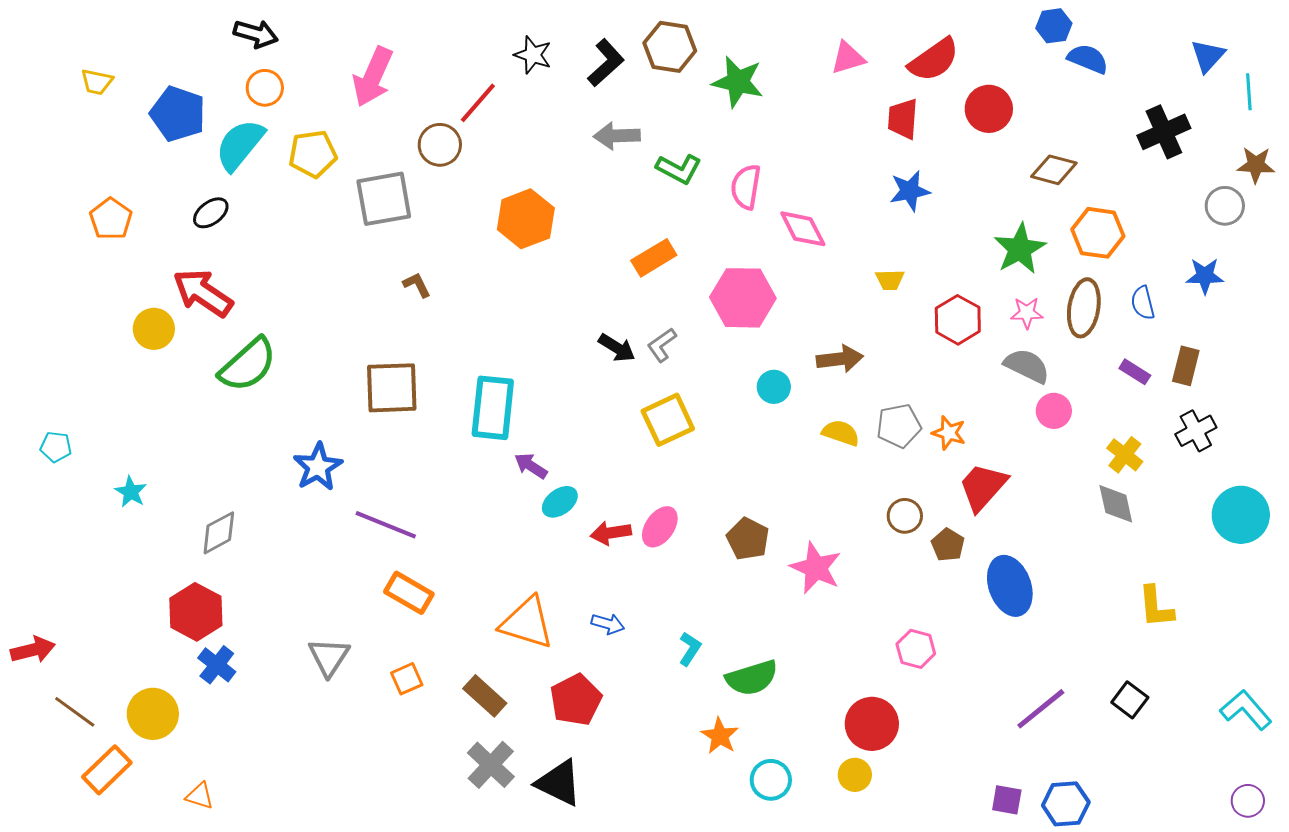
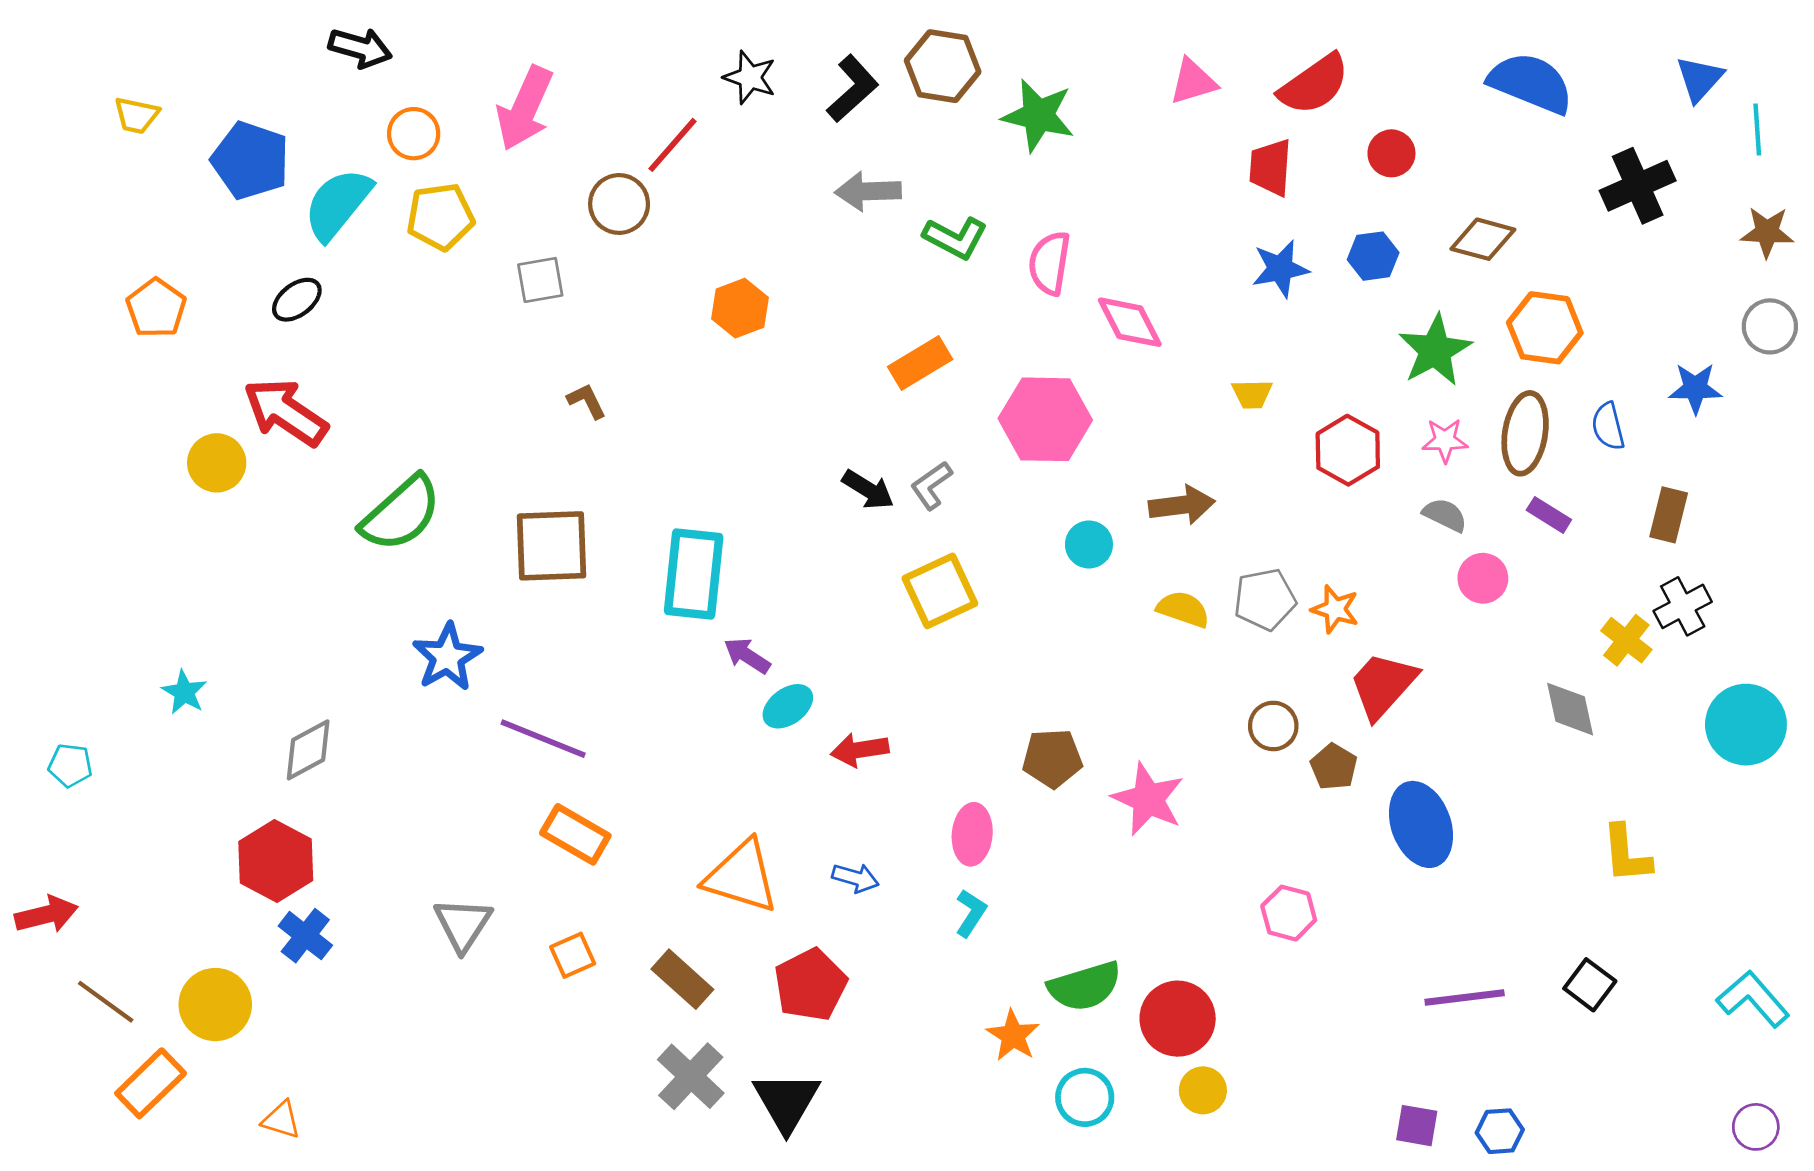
blue hexagon: (1054, 26) -> (1373, 256), moved
blue semicircle: (1088, 59) -> (1531, 83), size x1.5
orange circle: (265, 88) -> (414, 134), moved
red circle: (989, 109) -> (1391, 153), size x0.7
gray square: (384, 199) -> (540, 280), size x0.6
gray circle: (1225, 206) -> (1770, 326), moved
orange hexagon: (526, 219) -> (740, 308), size x0.7
green semicircle: (248, 365) -> (401, 514), moved
gray semicircle: (1027, 366) -> (1445, 515), size x0.7
purple rectangle: (1135, 372) -> (1549, 515), moved
cyan pentagon: (56, 447) -> (70, 765), moved
yellow cross: (1125, 455) -> (1626, 640), moved
pink ellipse: (660, 527) -> (972, 834), moved, turned -30
brown pentagon: (748, 539) -> (1052, 758), turned -30
green semicircle: (752, 678) -> (1085, 986), moved
purple line: (1041, 709) -> (1465, 997), turned 32
red circle: (872, 724) -> (1178, 1019), moved
black triangle: (559, 783) -> (786, 1102), turned 34
blue hexagon: (1066, 804) -> (1500, 1131), size x0.7

